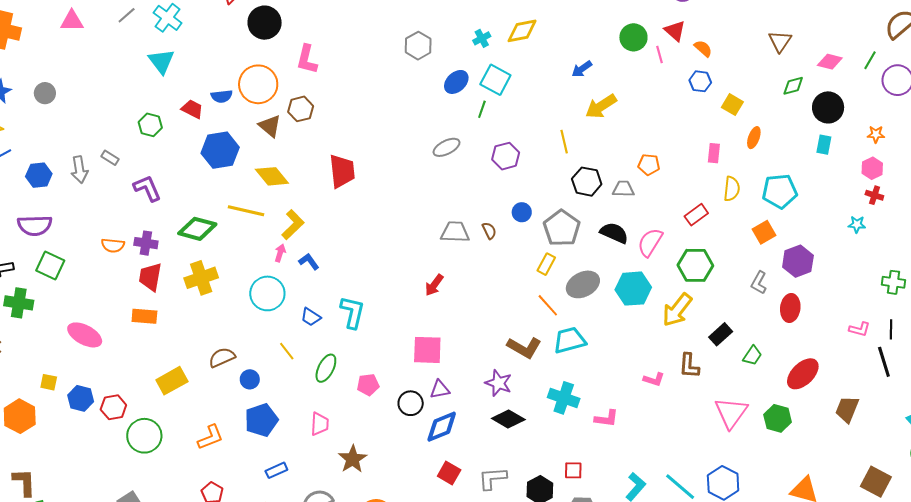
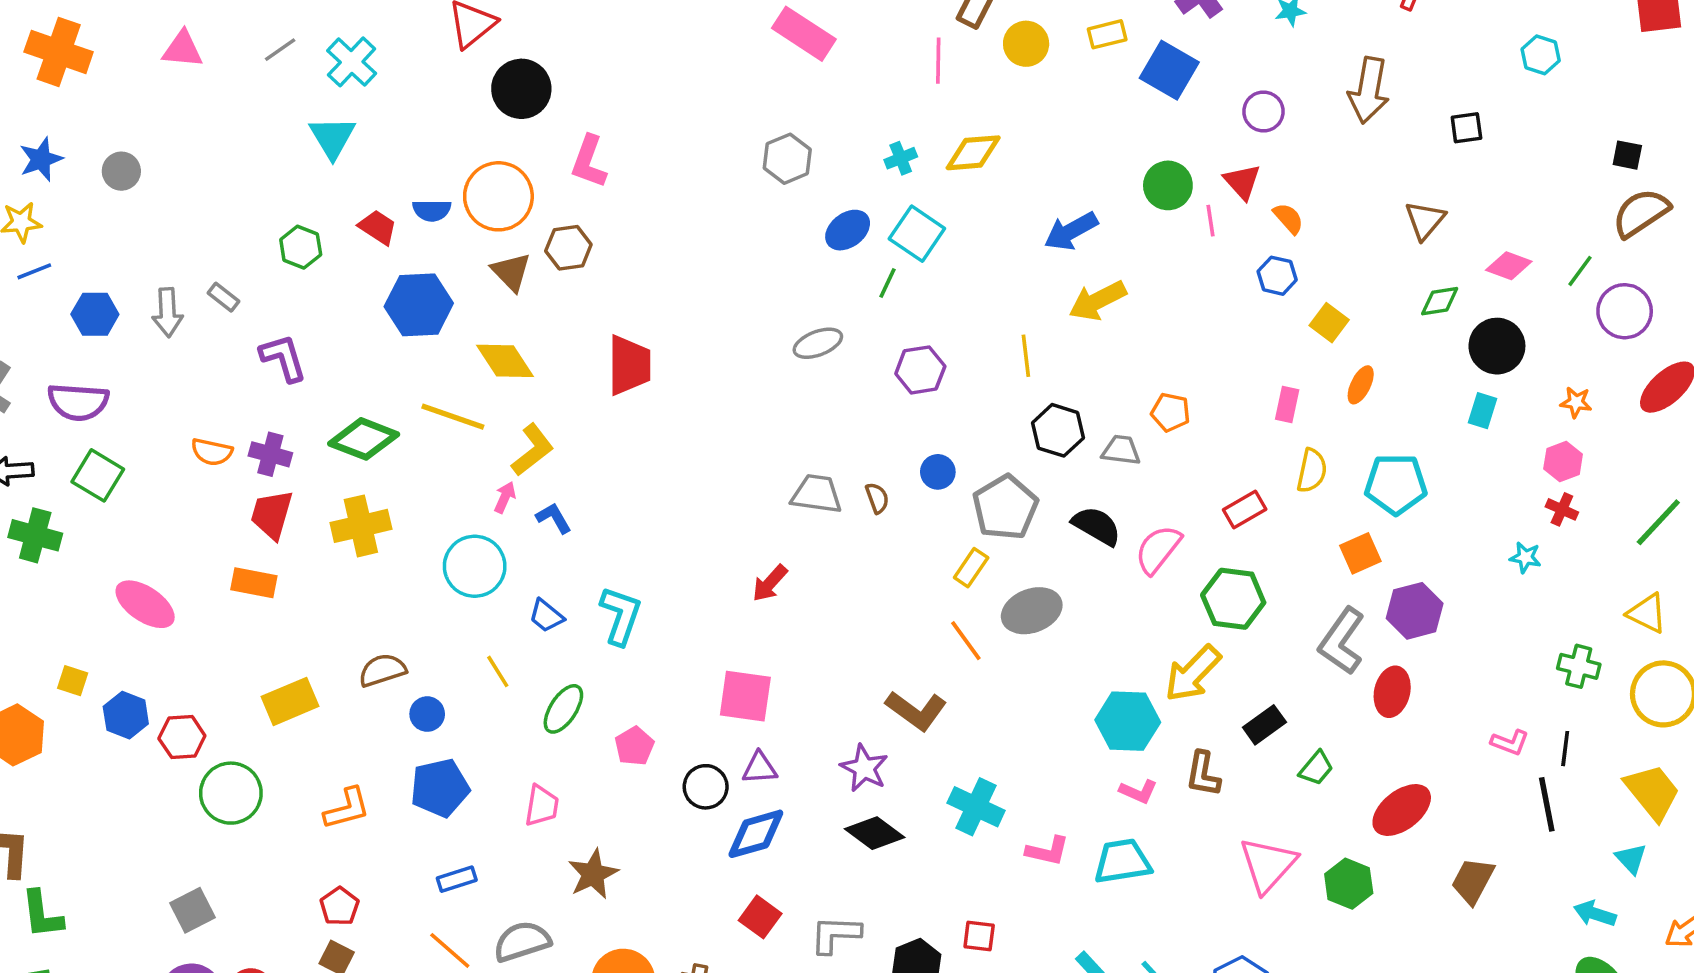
blue arrow: (582, 69) -> (1071, 231), size x1.4
gray L-shape: (759, 283) -> (1342, 641), size x1.6
cyan hexagon: (633, 289) -> (1128, 721), moved
cyan trapezoid: (570, 340) -> (1122, 861), moved
pink pentagon: (368, 385) -> (634, 746), turned -30

